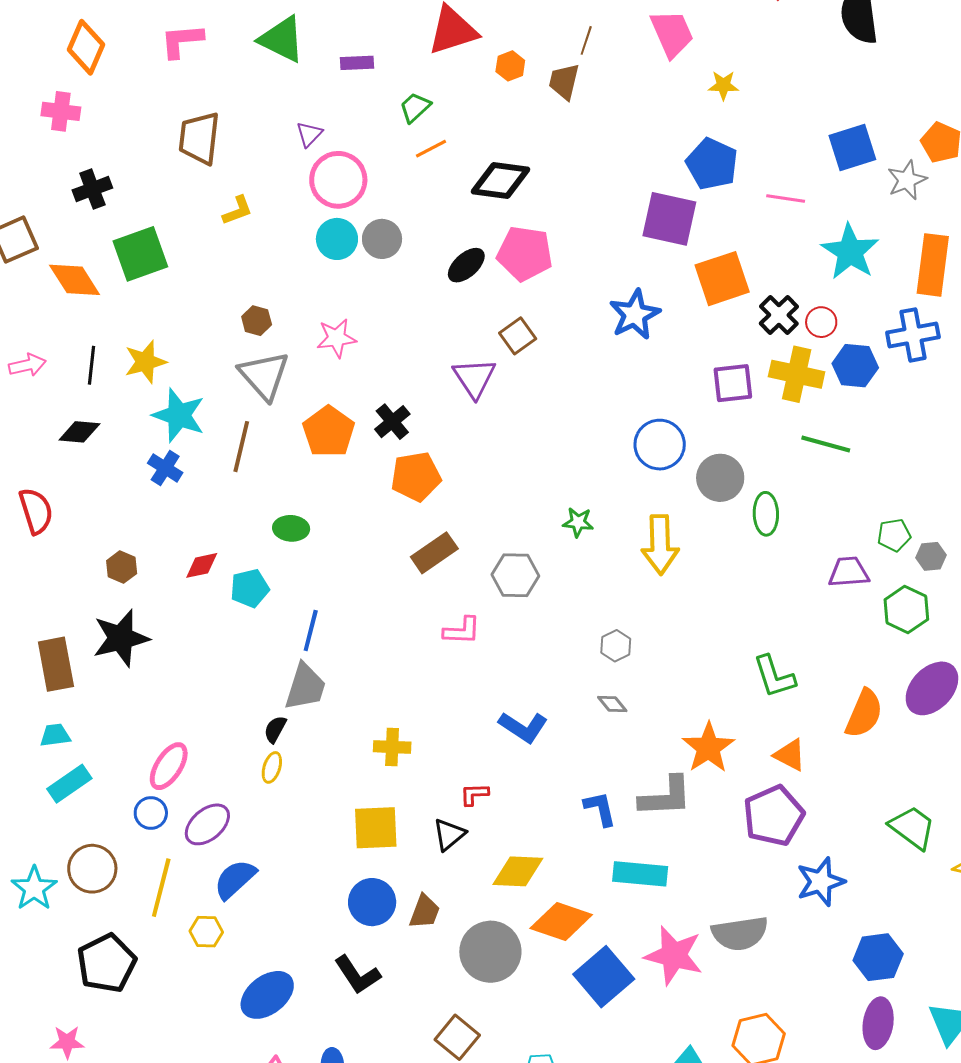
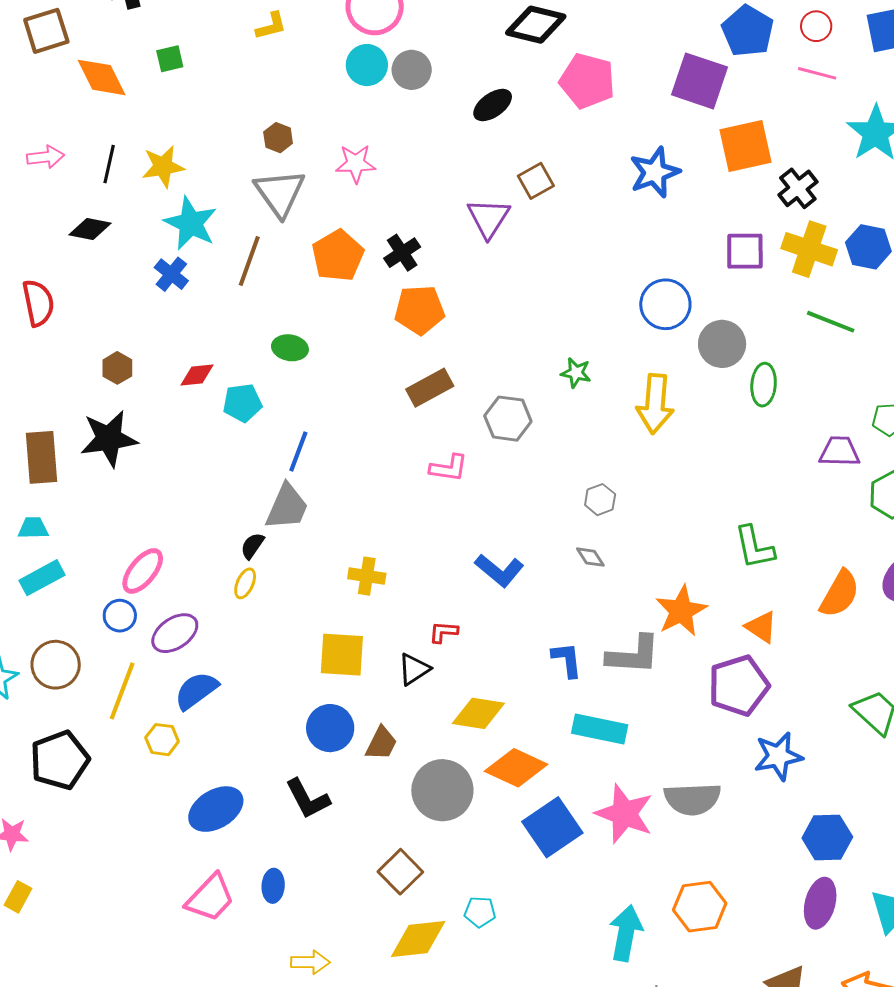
pink pentagon: (525, 253) -> (587, 81), moved
green square: (140, 254) -> (170, 59), size x0.5
red circle: (821, 322) -> (816, 26), moved

